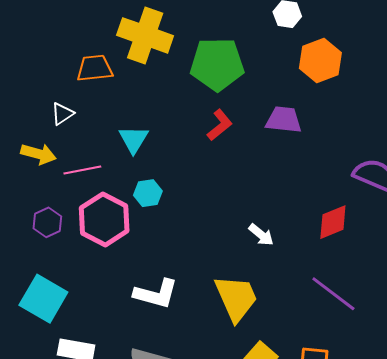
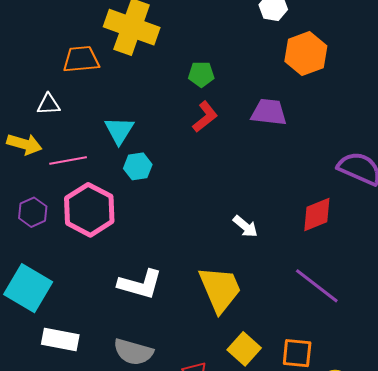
green pentagon: (217, 64) -> (201, 74), moved, size x0.5
white triangle: (62, 114) -> (49, 104), turned 30
cyan hexagon: (148, 193) -> (138, 166), moved

